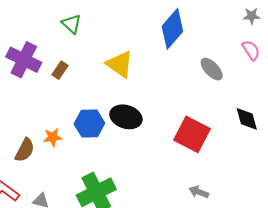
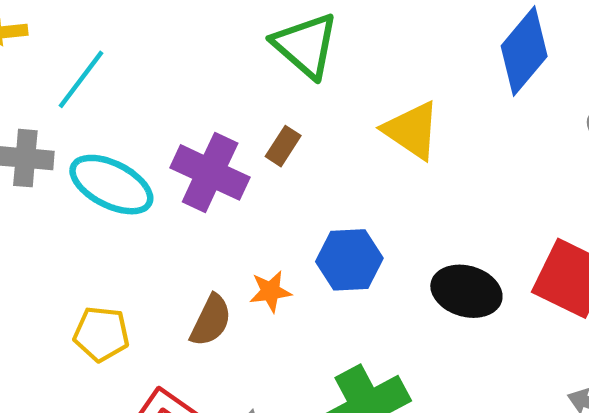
green triangle: (71, 24) -> (306, 45), size x1.6
purple cross: (24, 60) -> (210, 172), moved
black ellipse: (126, 117) -> (466, 291), moved

